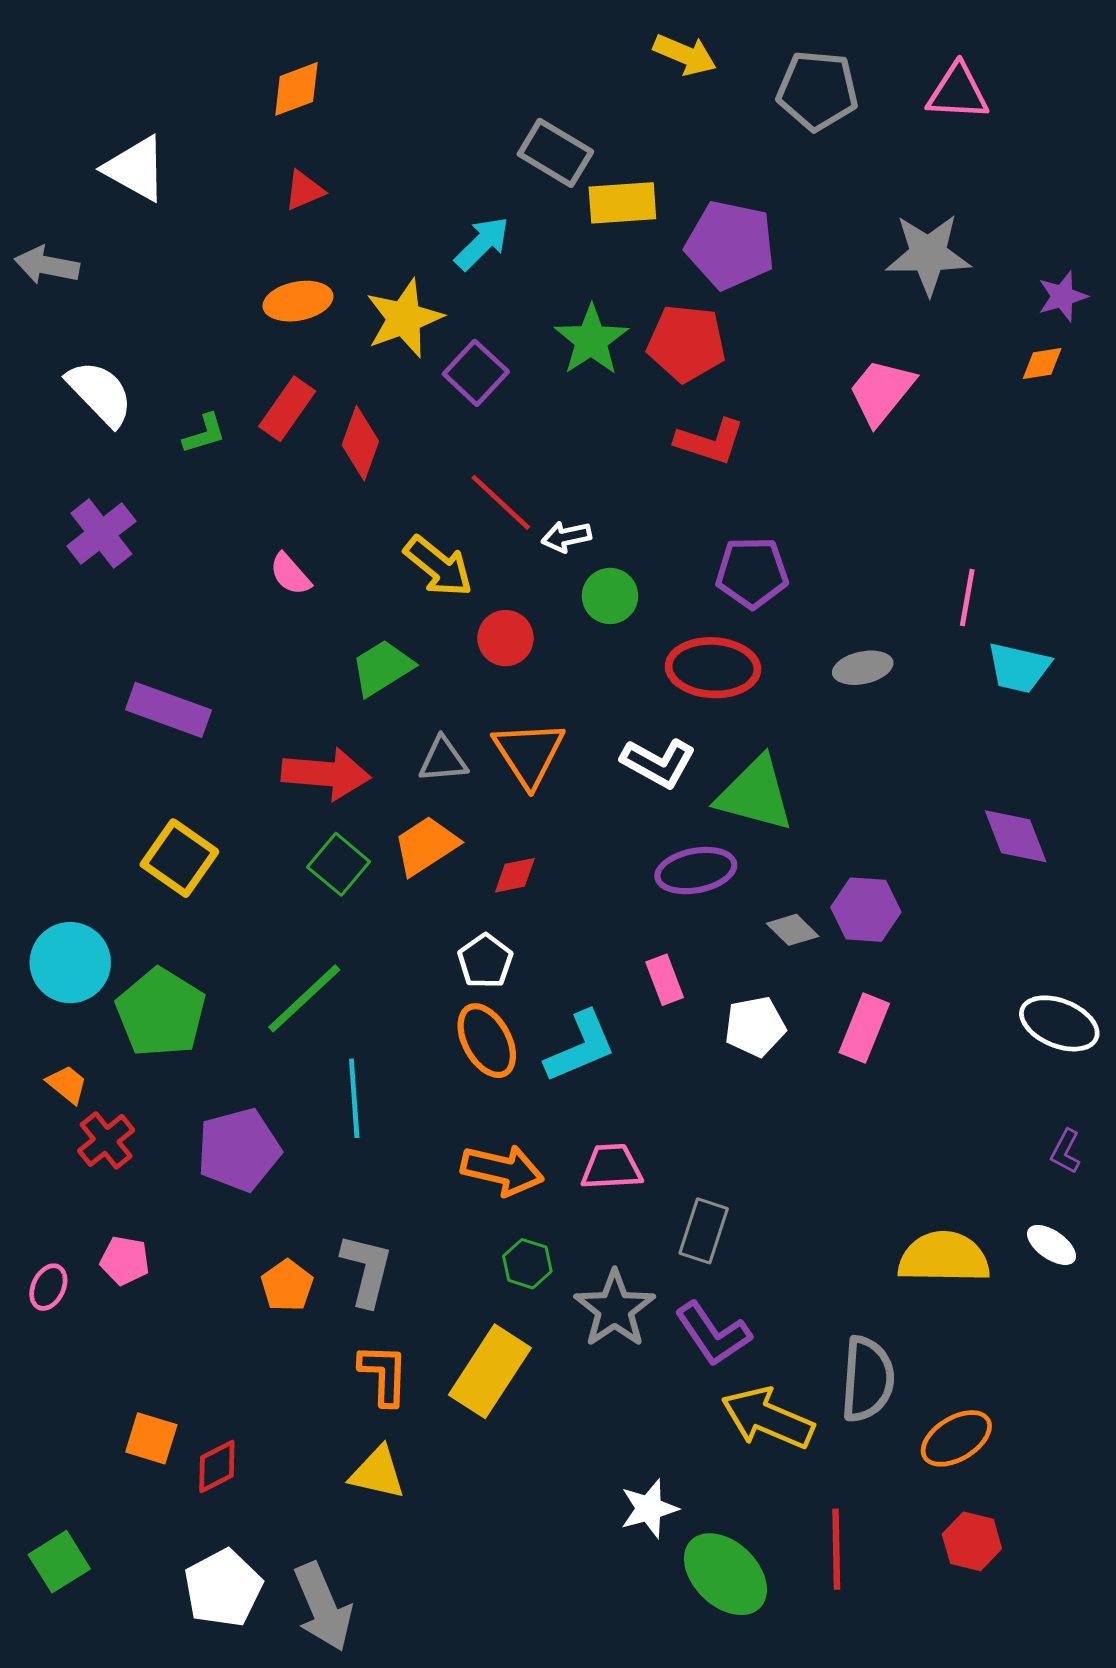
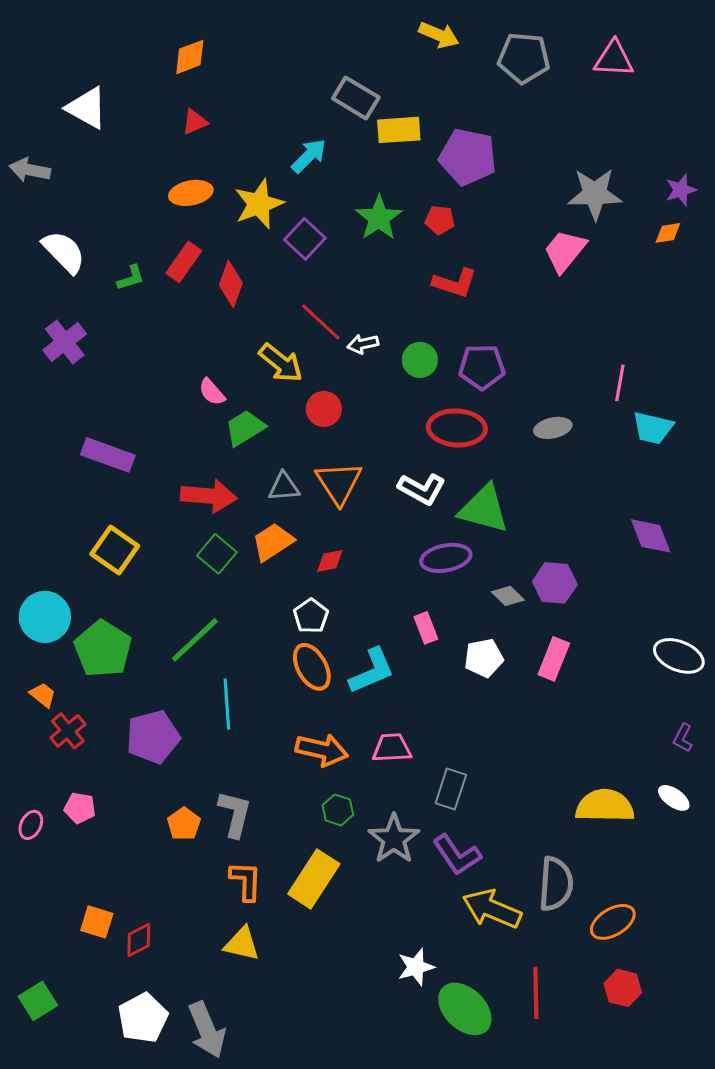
gray star: (928, 254) -> (595, 194), moved
red pentagon: (686, 343) -> (440, 220), size x0.6
pink semicircle: (290, 574) -> (212, 392), moved
green circle: (610, 596) -> (420, 360), moved

